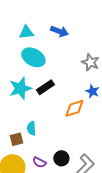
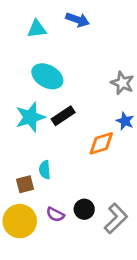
blue arrow: (59, 31) -> (78, 20), moved
cyan triangle: (26, 32) -> (37, 29), moved

